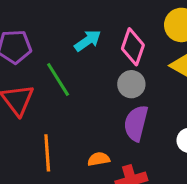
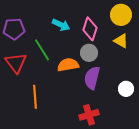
cyan arrow: (88, 41) -> (61, 25), turned 60
orange semicircle: (99, 159) -> (68, 65), moved, size x1.5

